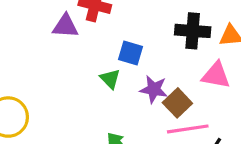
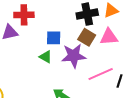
purple star: (154, 89) -> (74, 56), size x1.4
brown square: (177, 103) -> (87, 37), moved

